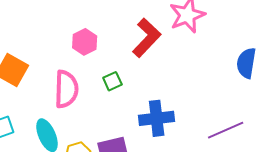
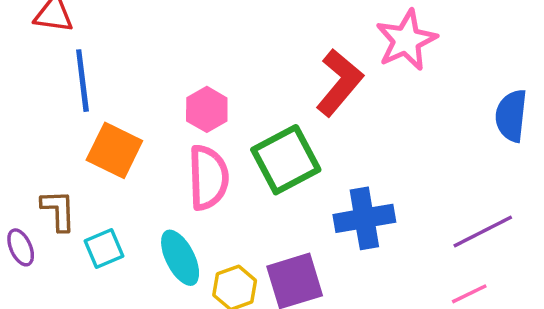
pink hexagon: (85, 42) -> (207, 109), moved
green square: (112, 81) -> (286, 160), size x2.0

